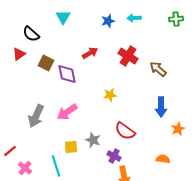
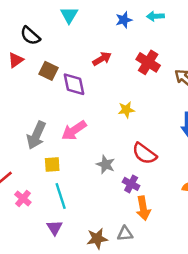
yellow square: (71, 147) -> (52, 164), moved

